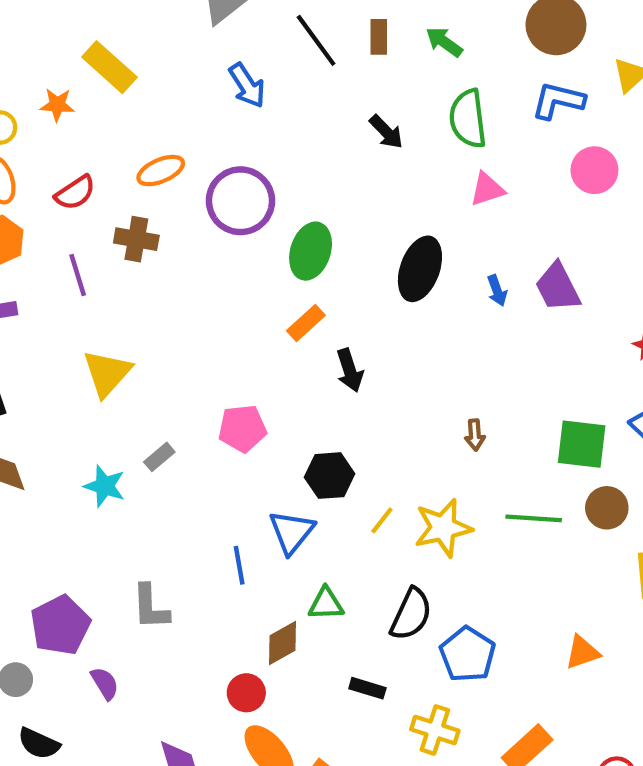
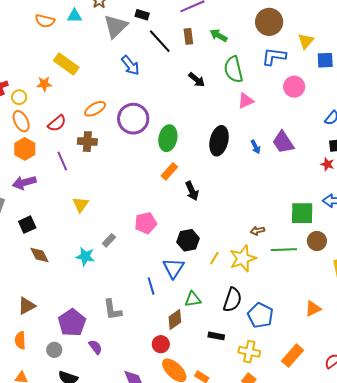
yellow triangle: (107, 373) -> (81, 204), size x0.7
brown arrow: (475, 435) -> (257, 231), moved, turned 88

